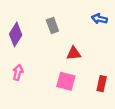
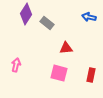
gray rectangle: (52, 25) -> (47, 23), turned -32
purple diamond: (16, 34) -> (26, 14), moved

